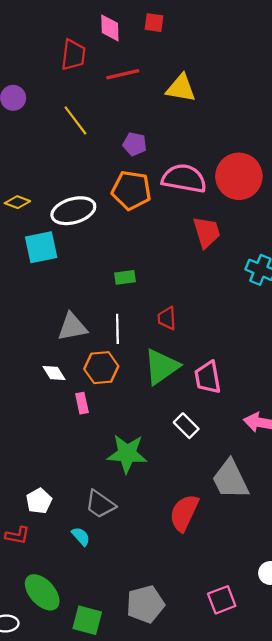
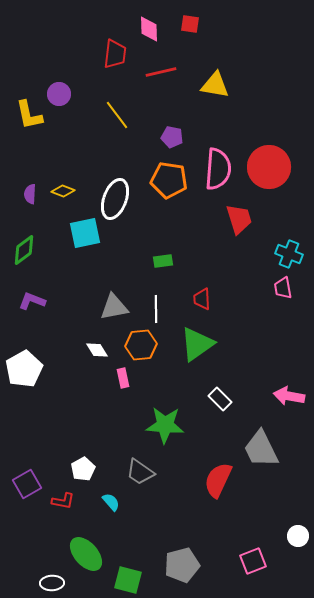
pink semicircle: (184, 178) -> (218, 169), turned 84
white ellipse: (73, 211) -> (115, 199), turned -54
pink trapezoid: (208, 377) -> (283, 288), moved, size x0.7
cyan semicircle: (81, 536) -> (111, 502), moved

